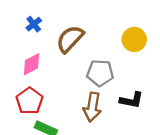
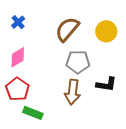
brown semicircle: (70, 39) -> (67, 29), moved

